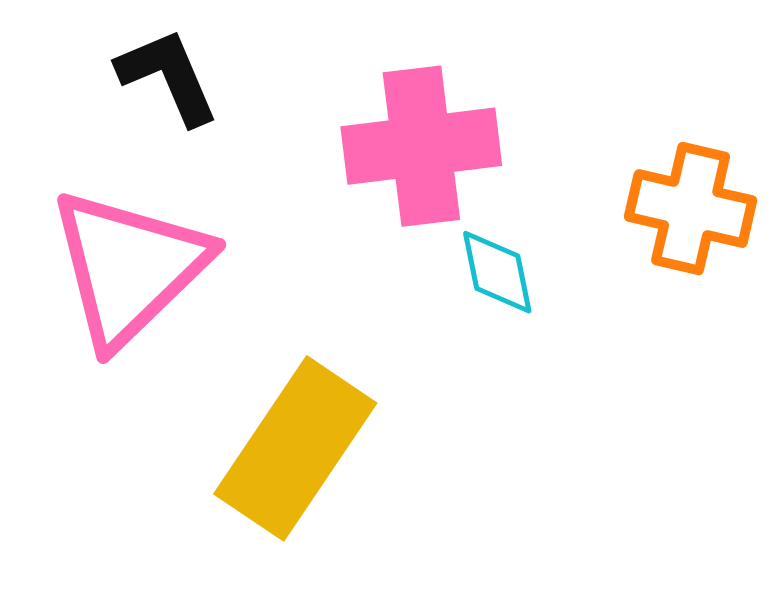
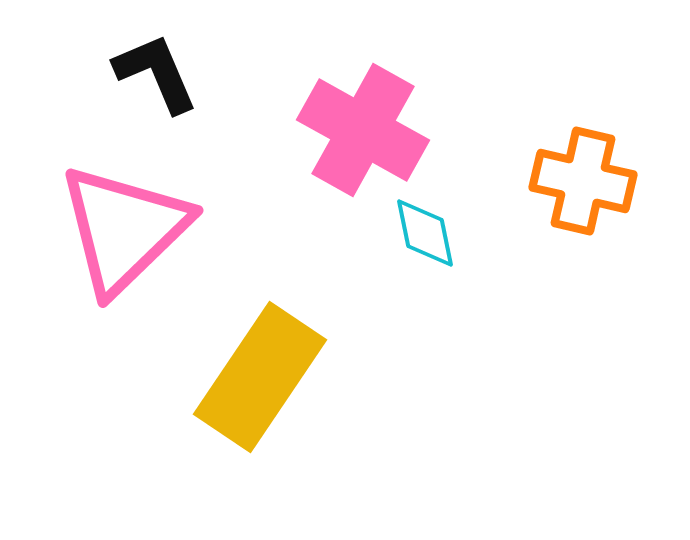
pink cross: (421, 146) -> (363, 130), turned 36

